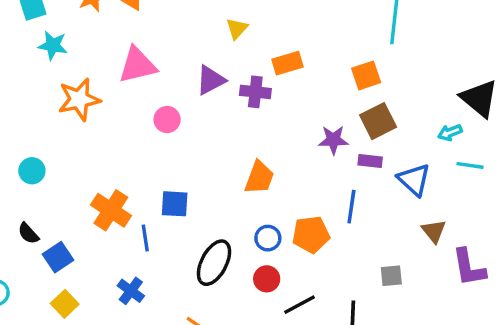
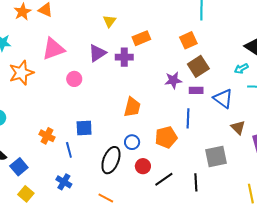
orange cross: (111, 210) -> (47, 136), size x0.7
blue circle: (268, 238) -> (132, 142), moved
gray square: (391, 276) -> (216, 156), size x1.6

